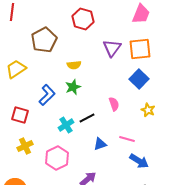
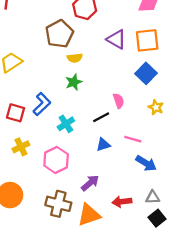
brown pentagon: (44, 40) -> (59, 34), moved
purple triangle: (112, 48) -> (116, 39), turned -36
blue L-shape: (47, 95) -> (42, 104), moved
black line: (87, 118) -> (101, 117), moved

